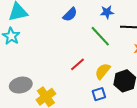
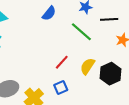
blue square: (99, 94) -> (61, 88), moved

